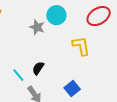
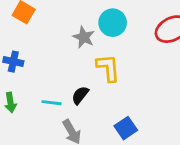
yellow L-shape: (81, 46) -> (108, 68), moved
cyan line: (18, 75) -> (52, 103), turned -48

